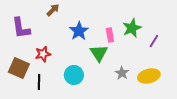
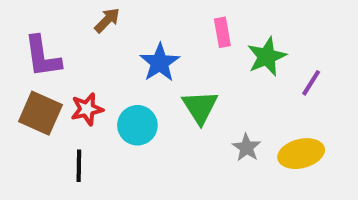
pink rectangle: (110, 35) -> (222, 32), moved
brown square: (19, 68) -> (40, 113), moved
cyan circle: (74, 75) -> (137, 125), moved

